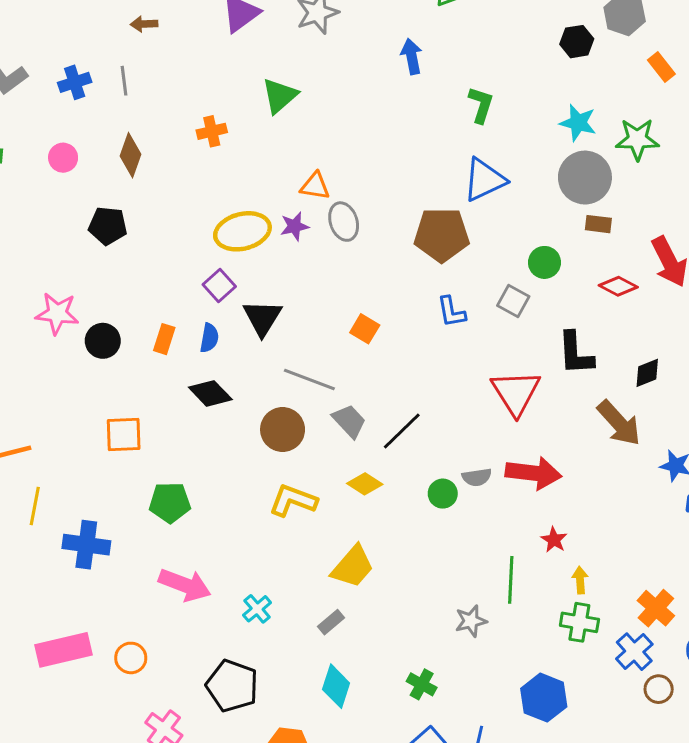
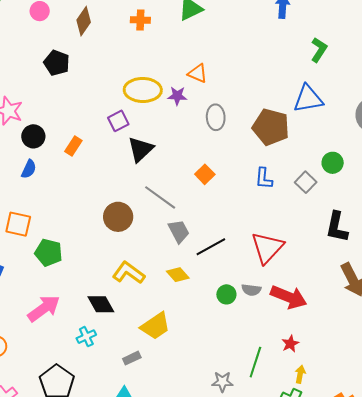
gray ellipse: (344, 222) -> (216, 117), moved
blue semicircle: (209, 338) -> (29, 169), moved
black diamond: (210, 393) -> (101, 304), moved
red triangle: (516, 393) -> (267, 248), moved
brown circle: (283, 430) -> (118, 217), moved
orange square: (124, 435) -> (18, 224), moved
pink arrow: (185, 585) -> (44, 308), turned -72

